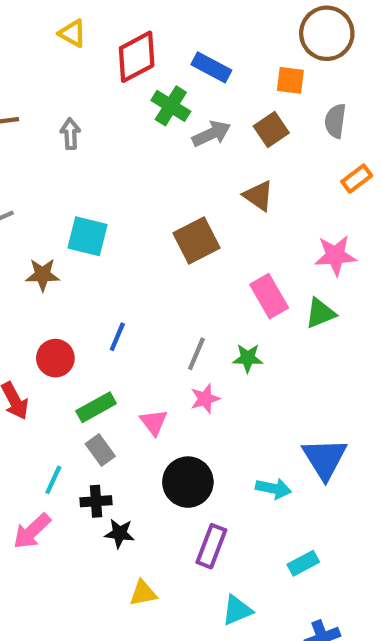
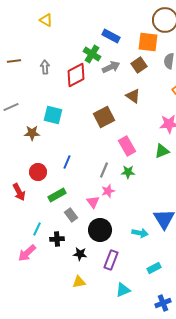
red diamond: (137, 57) -> (76, 75), moved
orange square: (290, 80) -> (148, 42), size x1.5
pink rectangle: (269, 296) -> (127, 146), moved
pink triangle: (154, 422) -> (93, 202), moved
gray rectangle: (100, 450) -> (71, 215), moved
black star: (120, 533) -> (80, 254), moved

